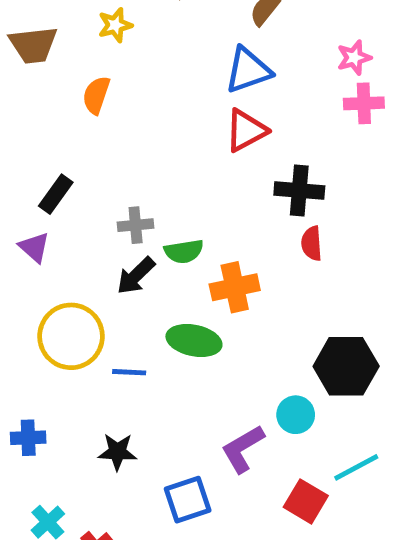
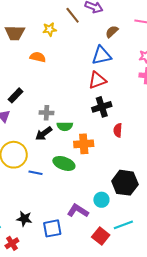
orange semicircle: (96, 95) -> (38, 57), turned 77
black cross: (299, 190) -> (102, 107), moved, turned -30
purple L-shape: (243, 449) -> (78, 211), turned 55
black star: (117, 452) -> (24, 219), moved

